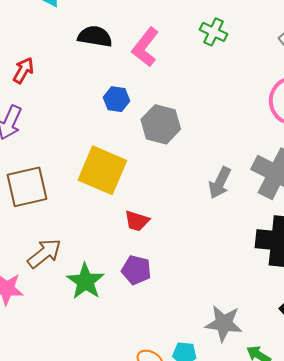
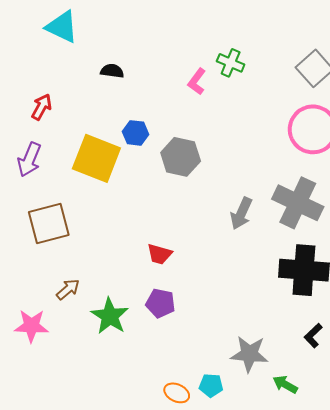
black semicircle: (95, 36) -> (112, 71), size x0.7
pink L-shape: (145, 47) -> (197, 81), moved, size x0.7
yellow square: (102, 170) -> (96, 158), moved
brown arrow: (44, 253) -> (68, 289), size x0.7

